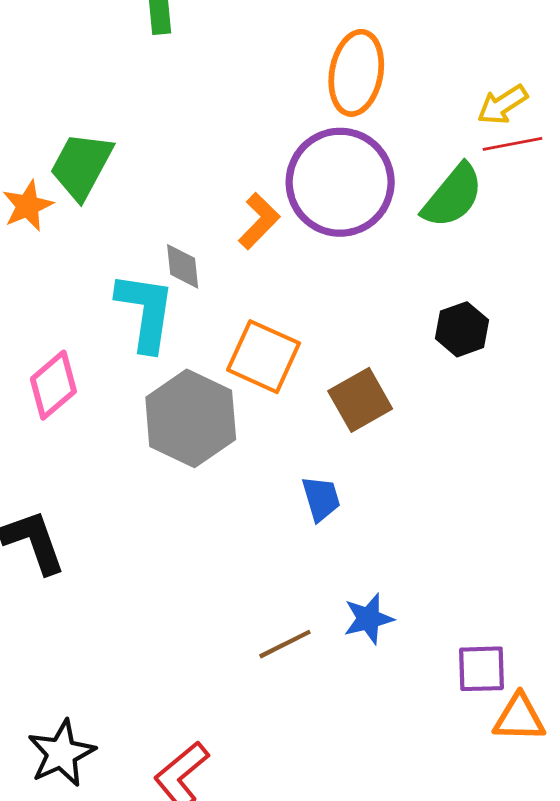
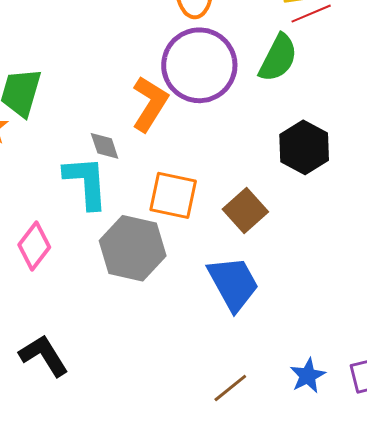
orange L-shape: (259, 221) -> (150, 104), size x1.4
black hexagon: (462, 329) -> (304, 147), size x1.4
blue trapezoid: (321, 499) -> (233, 283), size x1.8
blue star: (369, 619) -> (308, 376), moved

